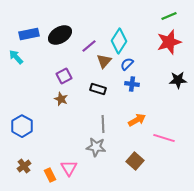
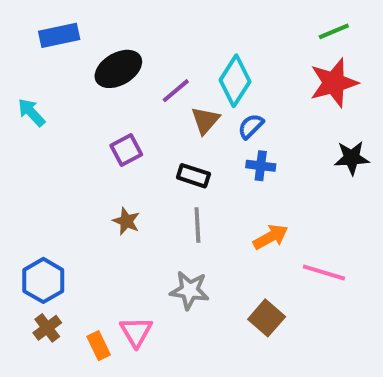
blue rectangle: (29, 34) -> (59, 35), moved
brown star: (61, 99) -> (126, 221), moved
gray line: (103, 124) -> (197, 225), moved
blue hexagon: (22, 126) -> (43, 280), moved

